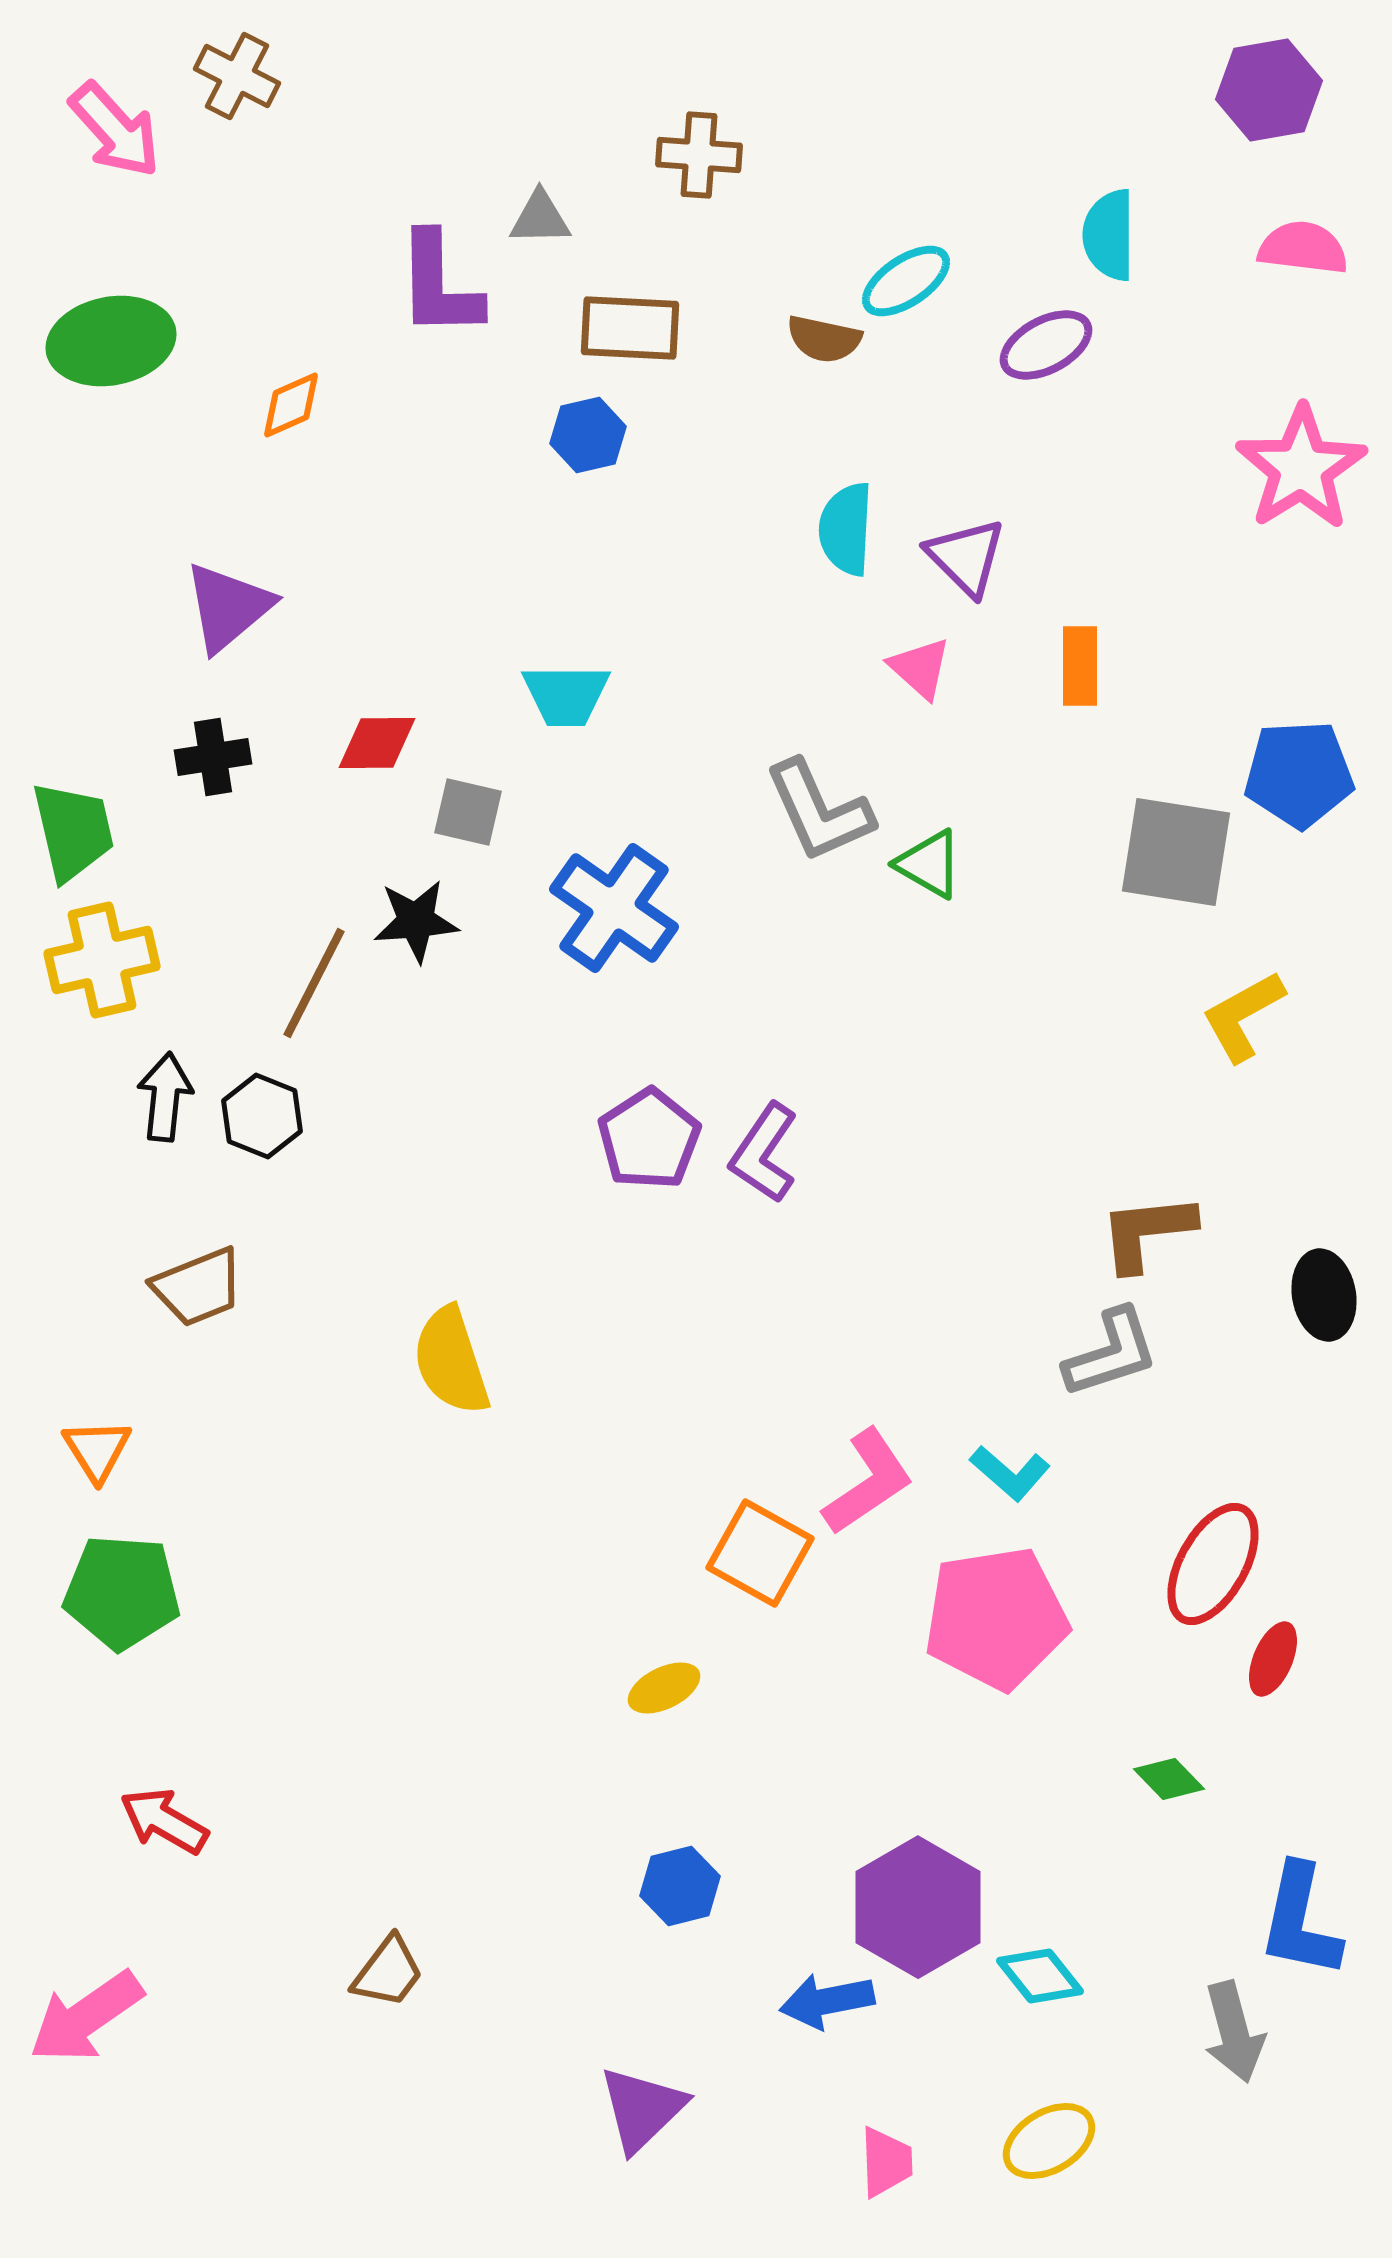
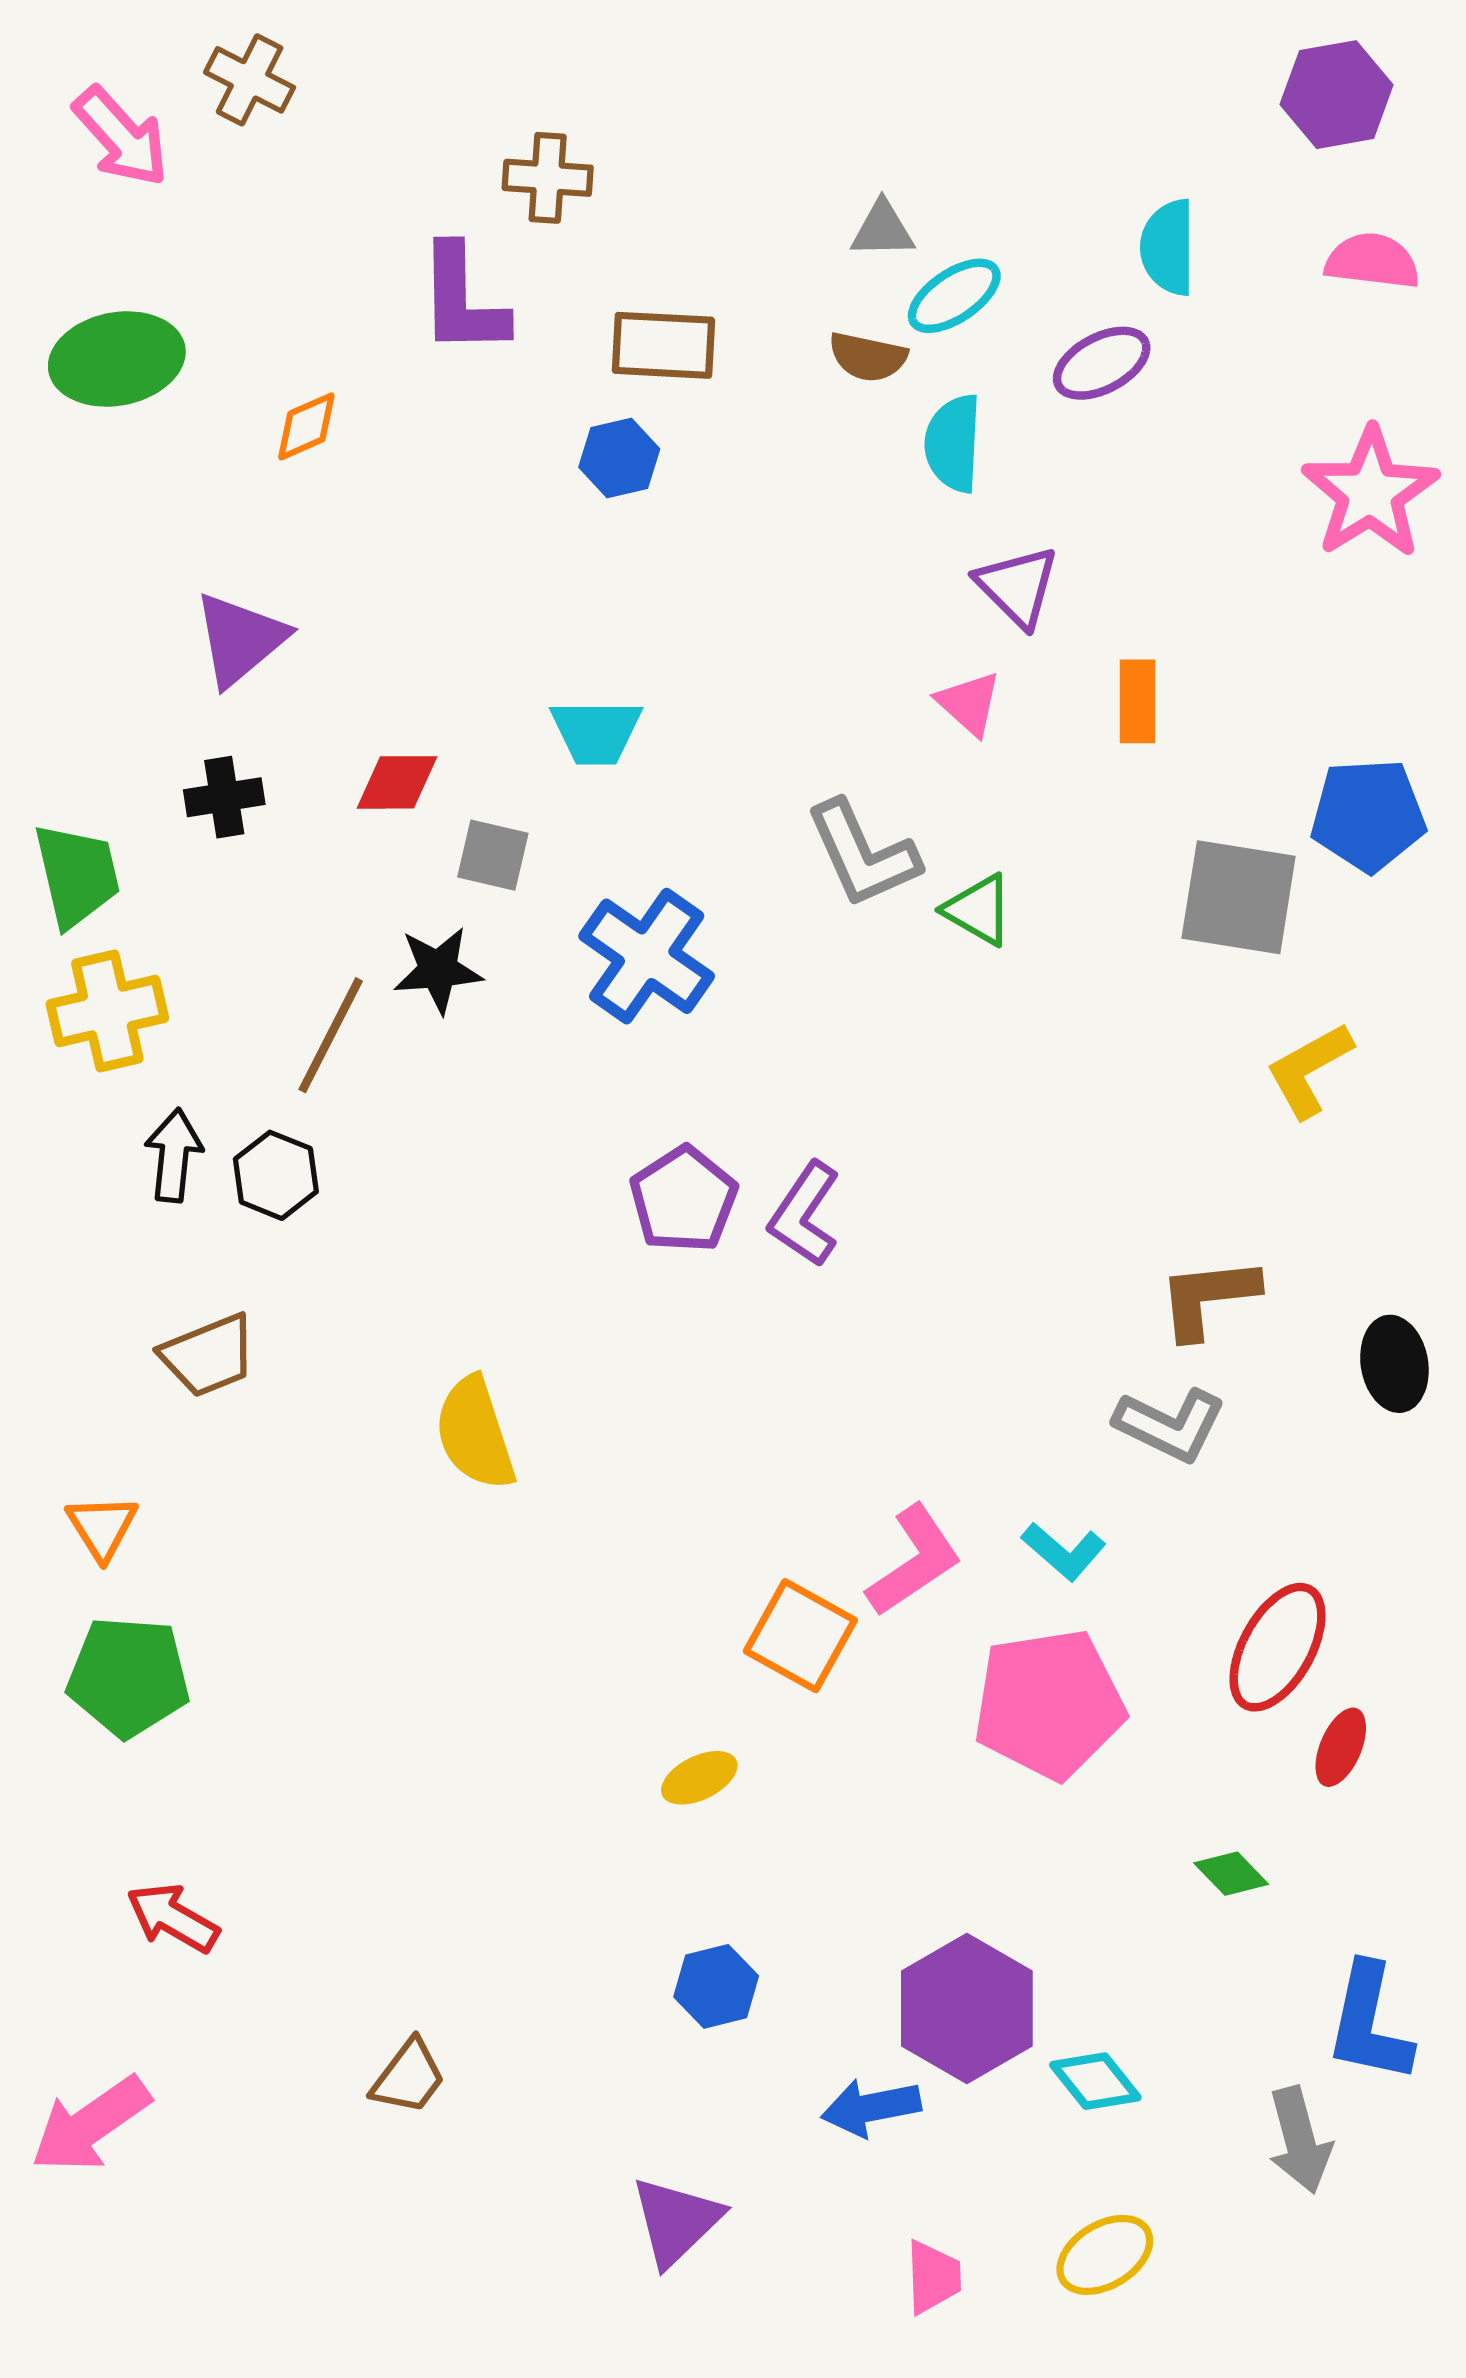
brown cross: (699, 155) -> (548, 178), moved
gray triangle: (540, 218) -> (883, 229), moved
cyan semicircle: (846, 529) -> (953, 443), moved
gray L-shape: (1111, 1353) -> (1170, 1425), turned 44

